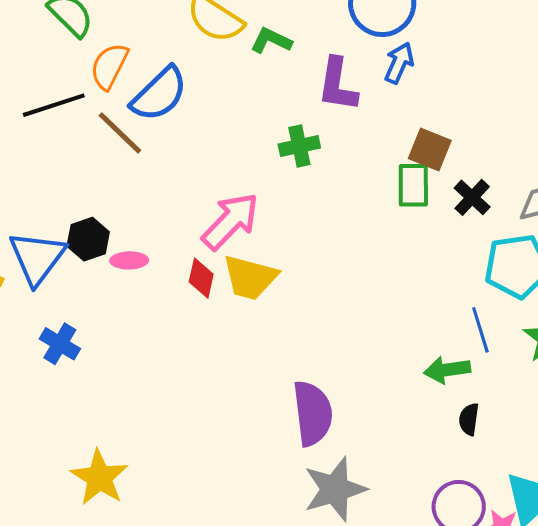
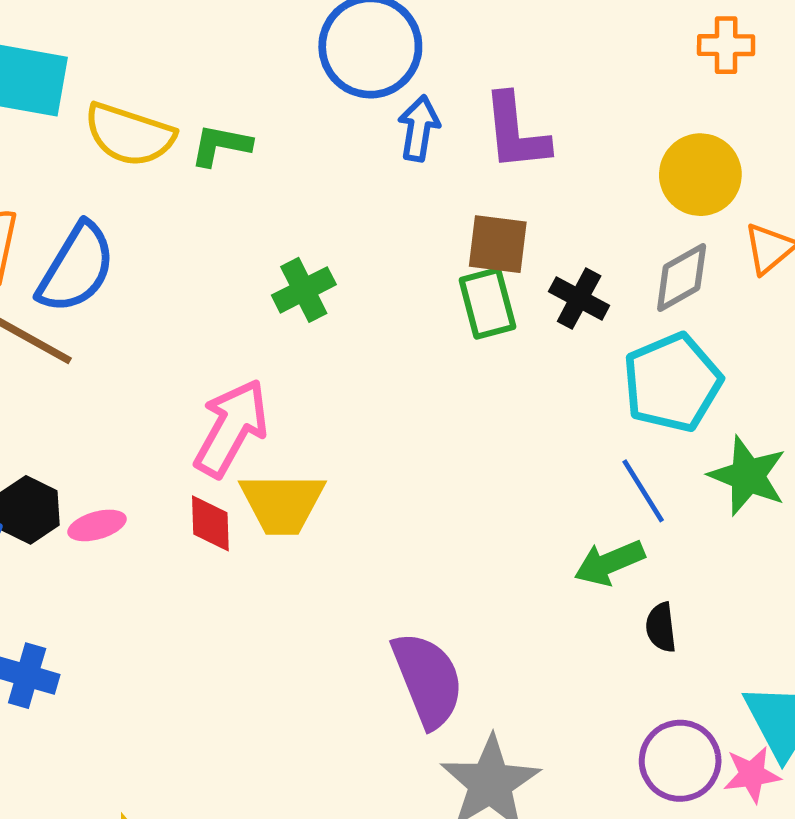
purple L-shape: (337, 85) -> (516, 132), moved

